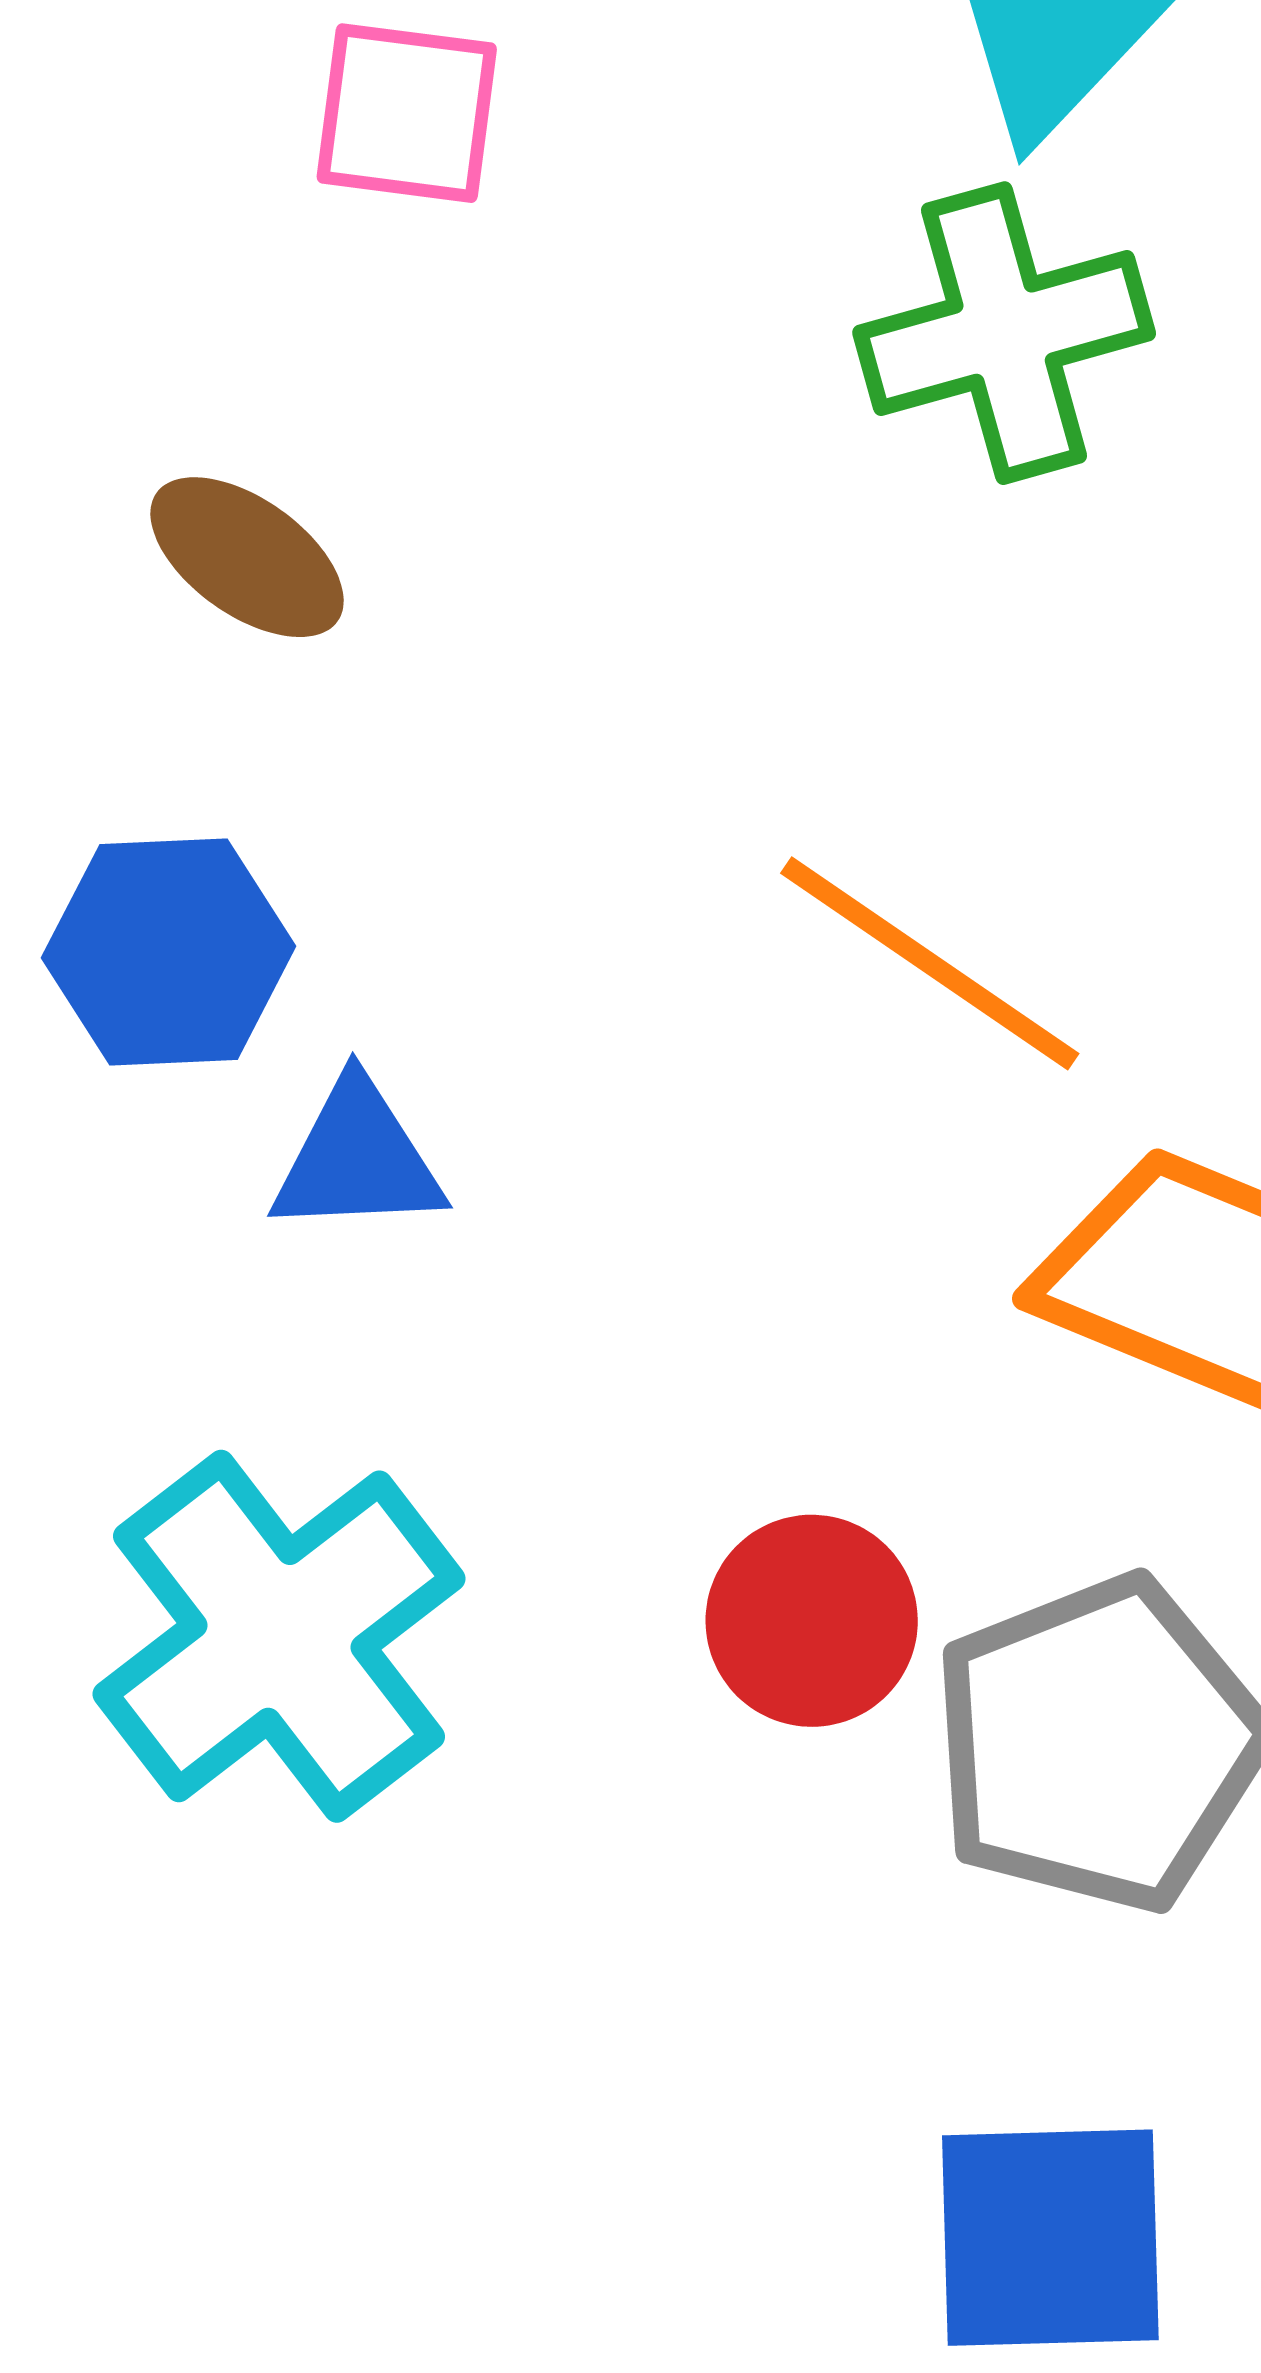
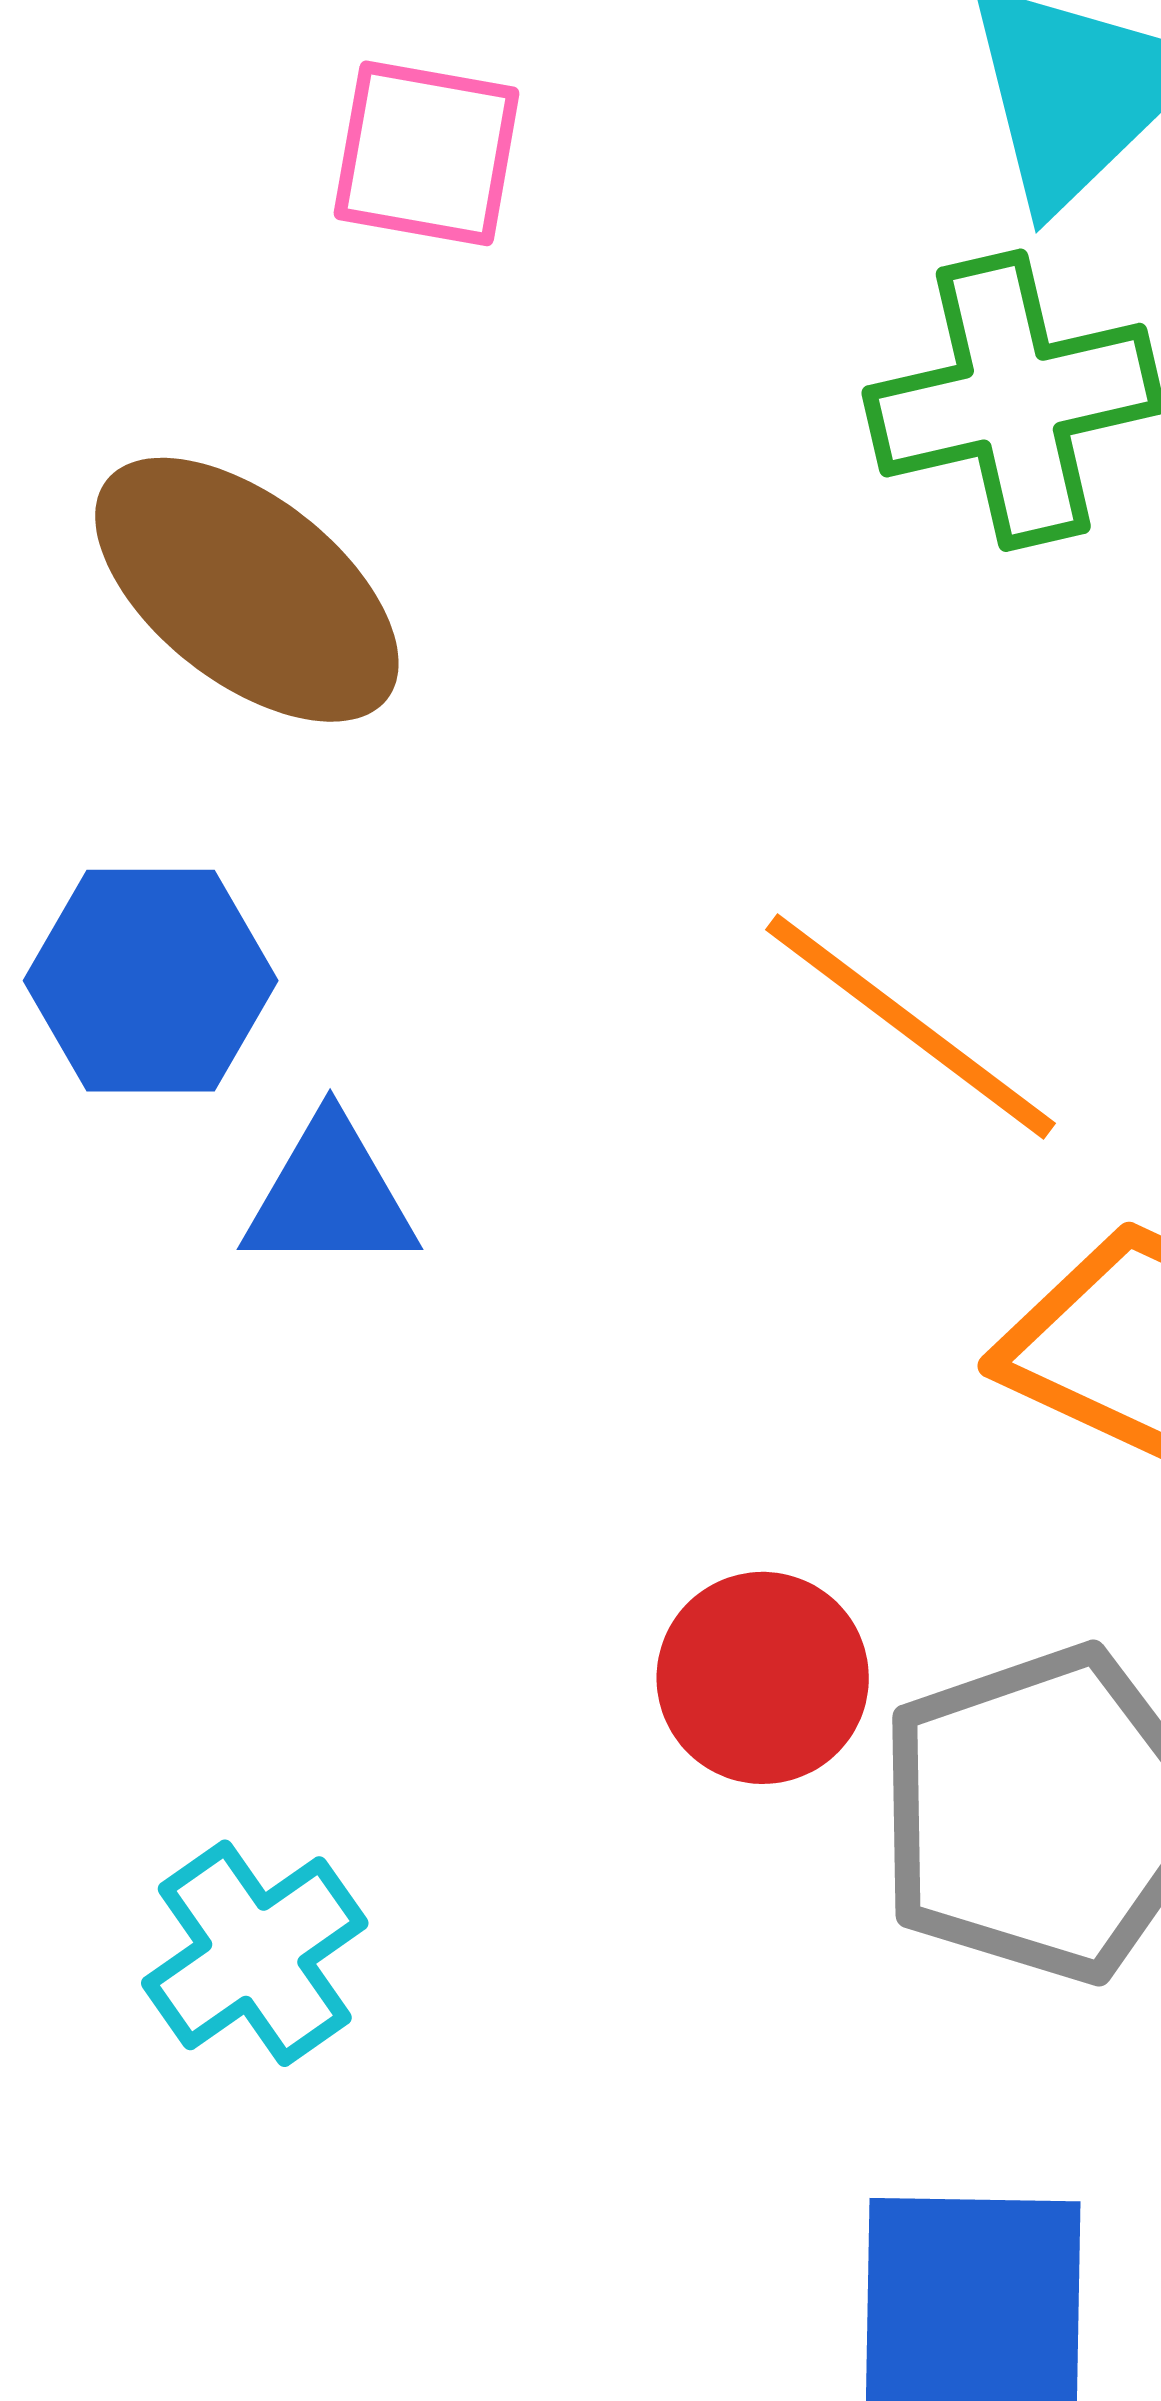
brown ellipse: (247, 557) -> (247, 590), size x1.6
cyan cross: (279, 1636) -> (255, 1953), moved, size x0.6

